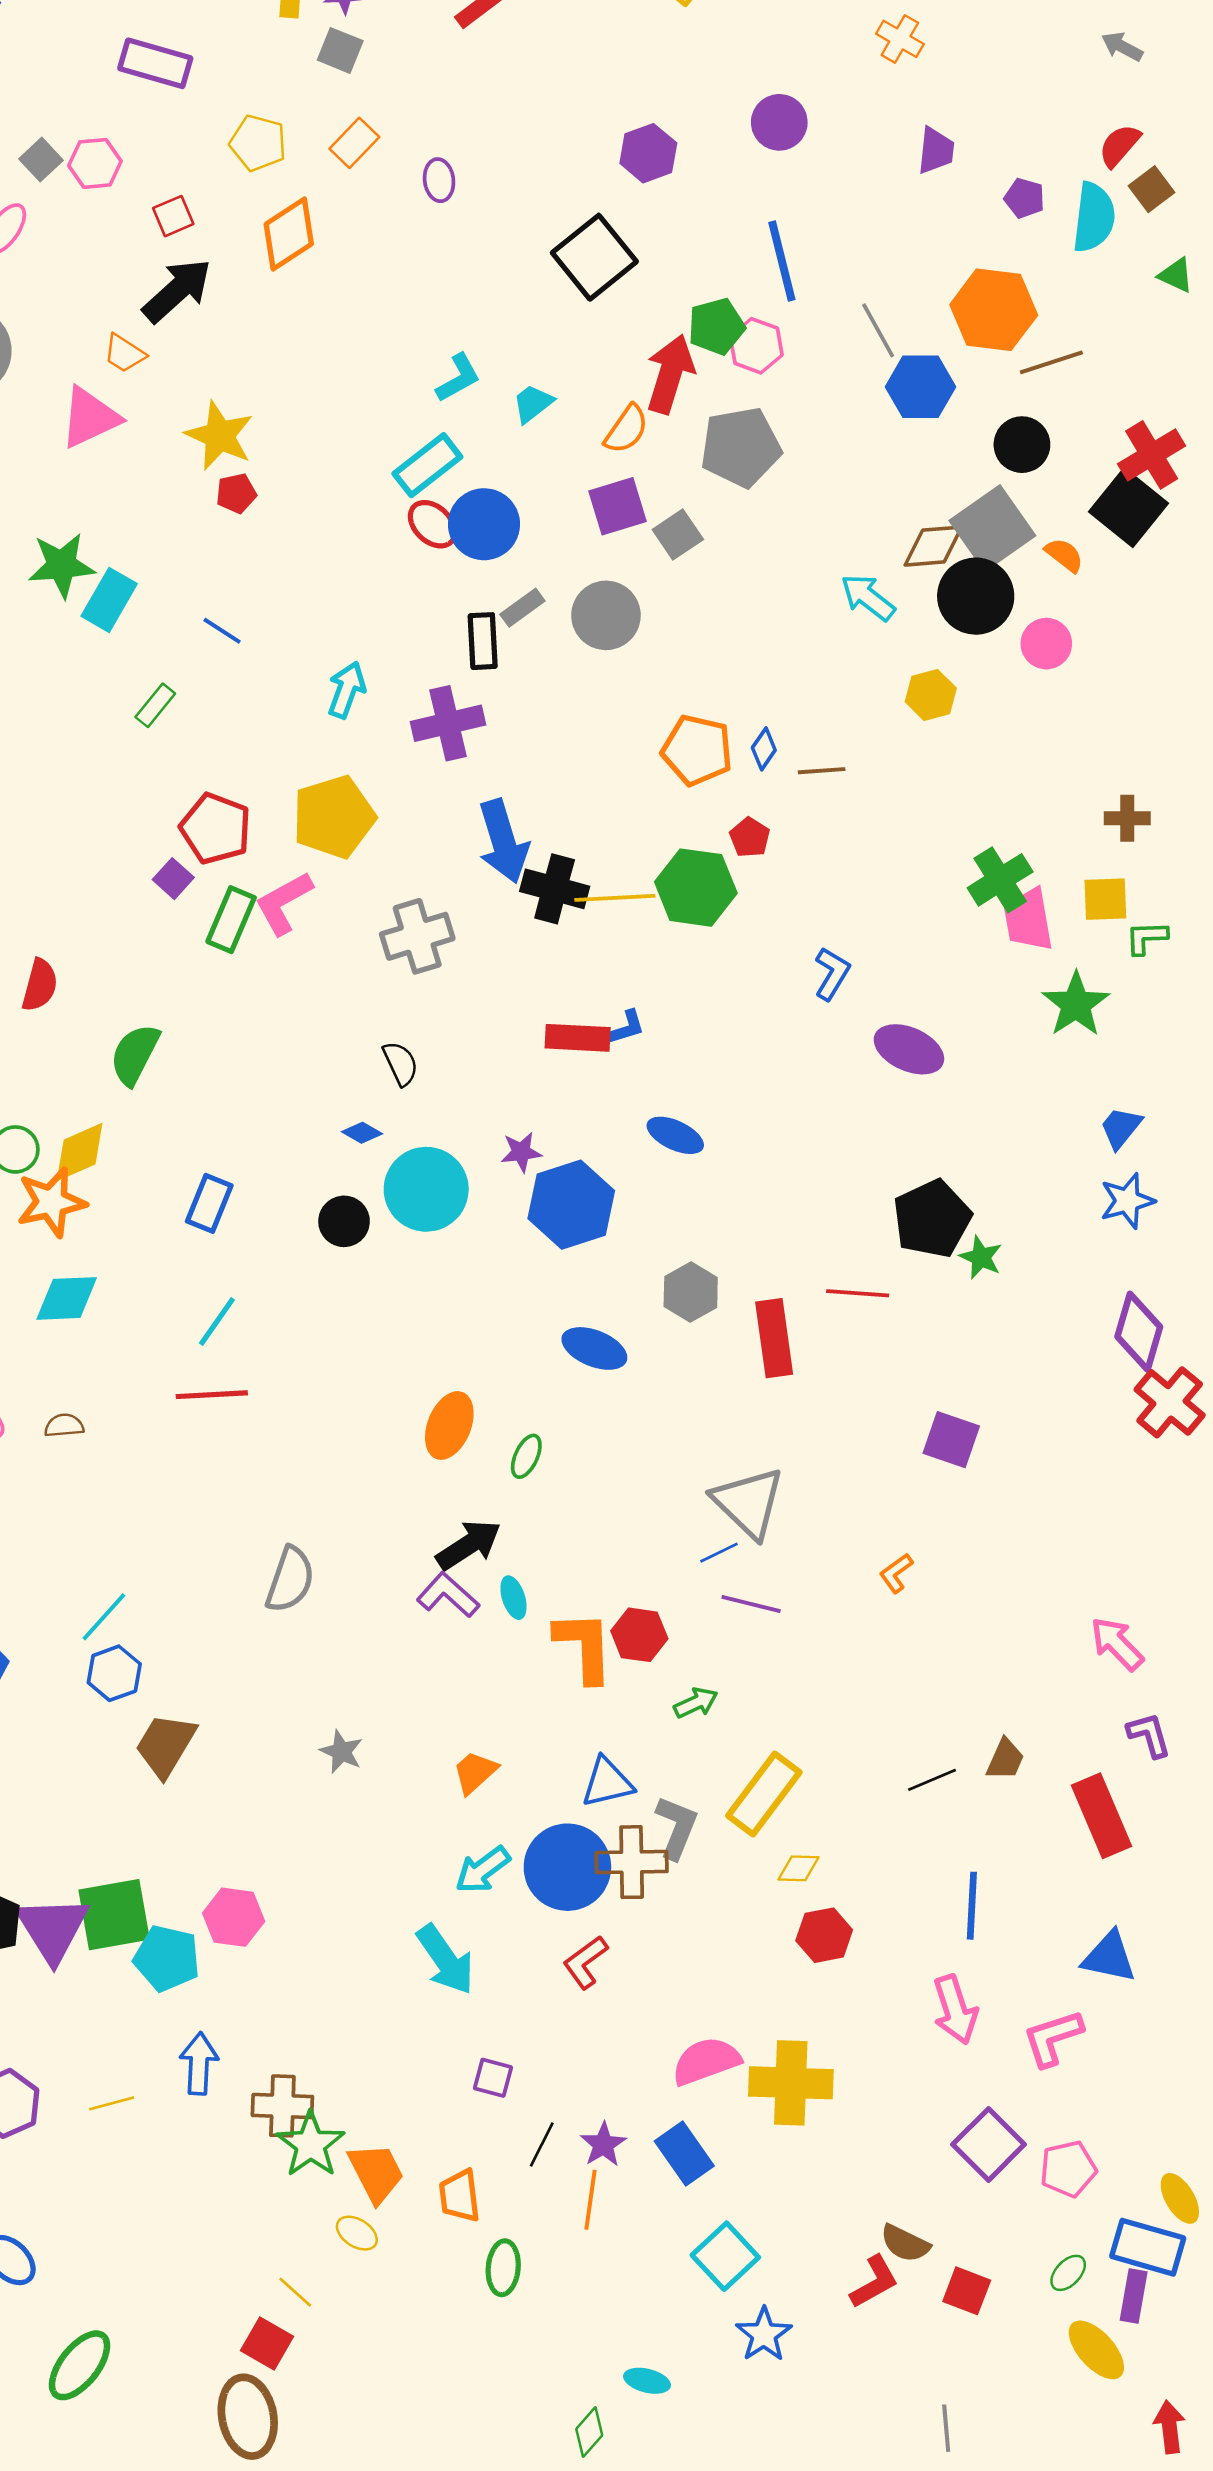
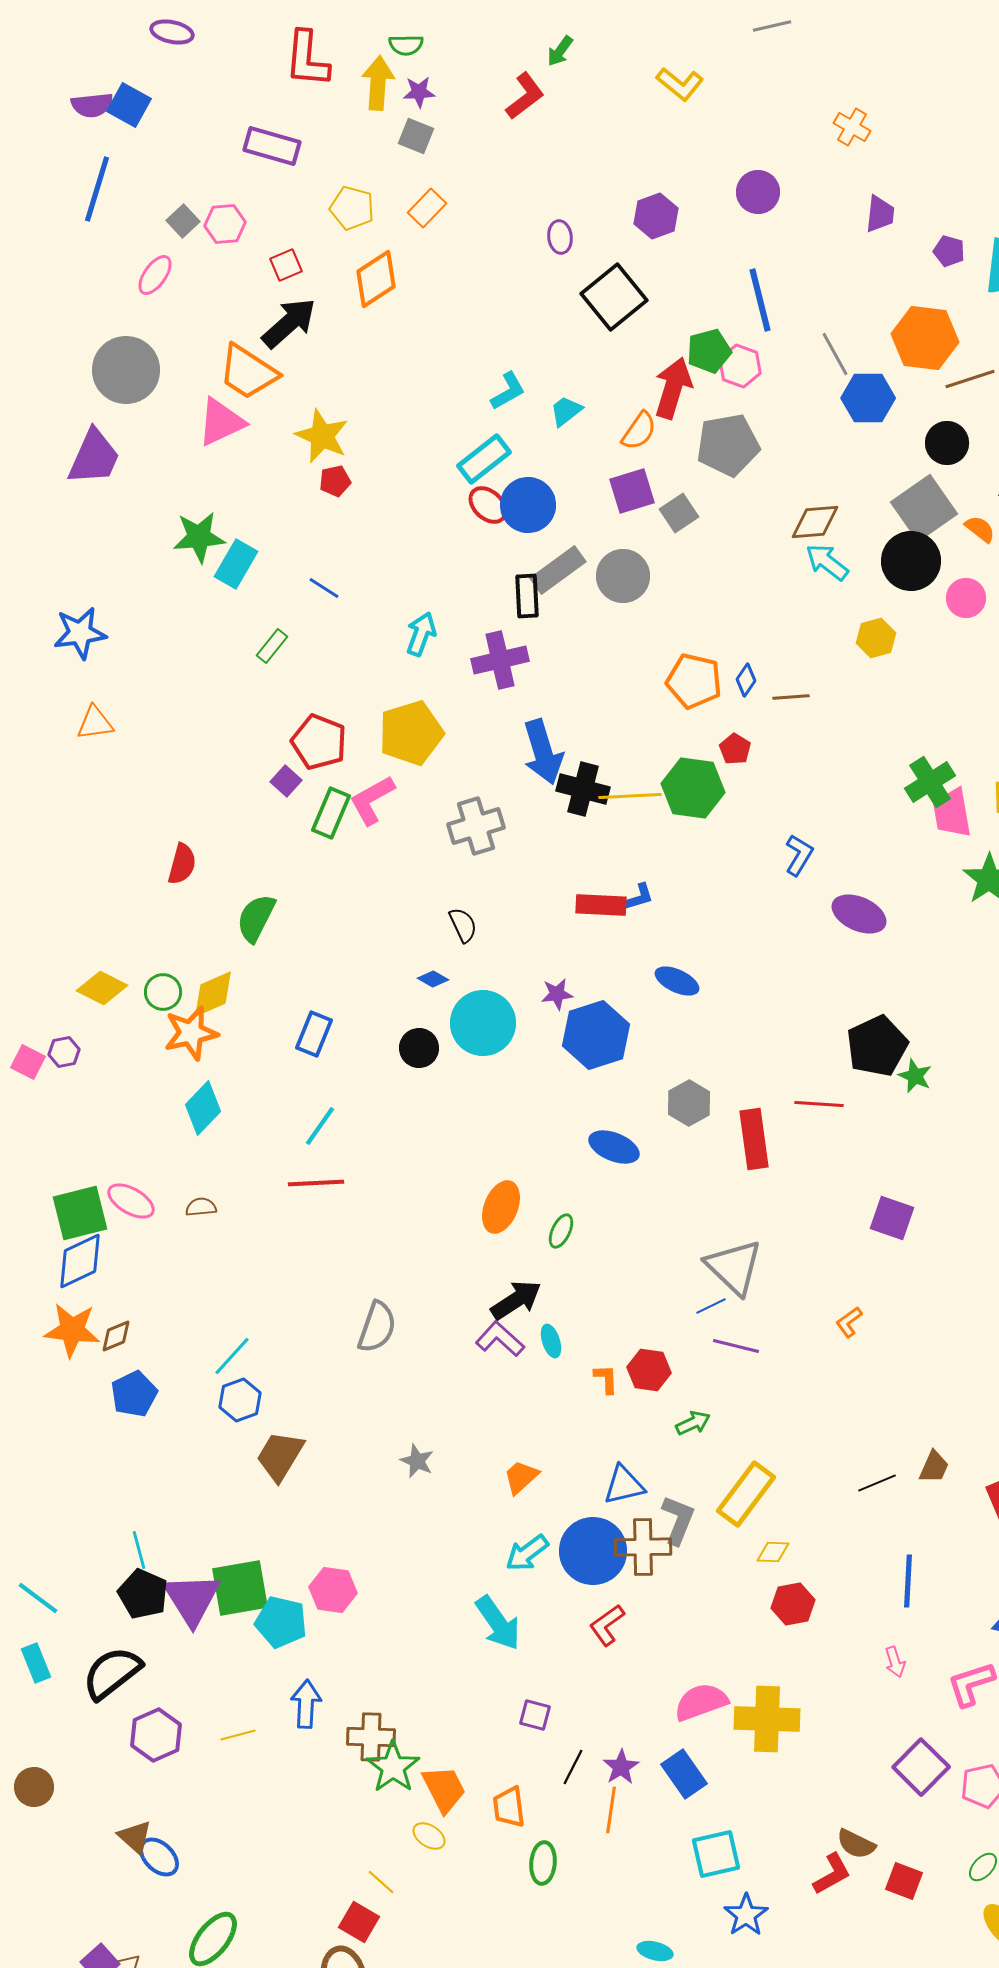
purple ellipse: (439, 180) -> (560, 237), moved
orange trapezoid: (124, 353) -> (248, 372), size x1.8
brown diamond: (933, 546) -> (815, 522), moved
gray rectangle: (522, 608) -> (558, 570), size x1.6
cyan diamond: (67, 1298) -> (203, 1108), turned -44
orange L-shape: (584, 1646) -> (606, 1379), size x0.5
pink arrow: (955, 2010) -> (895, 1662), size x0.6
cyan square: (725, 2256) -> (716, 1854), turned 30

